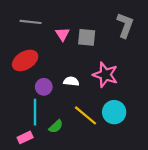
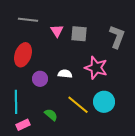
gray L-shape: (125, 25) -> (117, 37), moved
red ellipse: (25, 60) -> (23, 55), turned -40
cyan line: (35, 112) -> (16, 102), moved
green semicircle: (56, 126) -> (51, 115), turned -96

